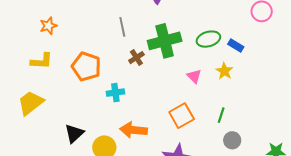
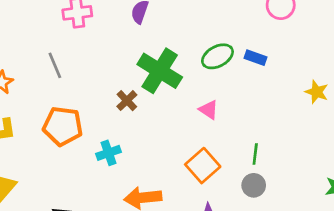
gray line: (122, 27) -> (55, 65), moved
green cross: (165, 41) -> (160, 71), turned -32
yellow star: (224, 71) -> (317, 92), moved
gray circle: (232, 140) -> (254, 185), moved

